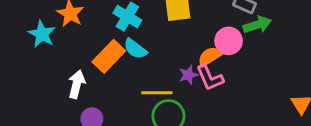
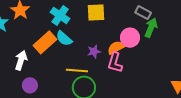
green arrow: (257, 25) -> (151, 28), turned -54
purple star: (188, 75) -> (94, 51), moved
pink L-shape: (210, 78) -> (115, 63), turned 35

